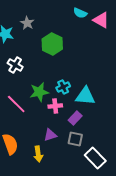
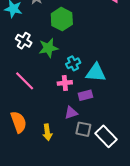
green star: (39, 92) -> (48, 48), moved
purple rectangle: (75, 118) -> (85, 95), turned 32
purple triangle: (50, 135) -> (71, 113), moved
gray square: (75, 139) -> (83, 129), moved

